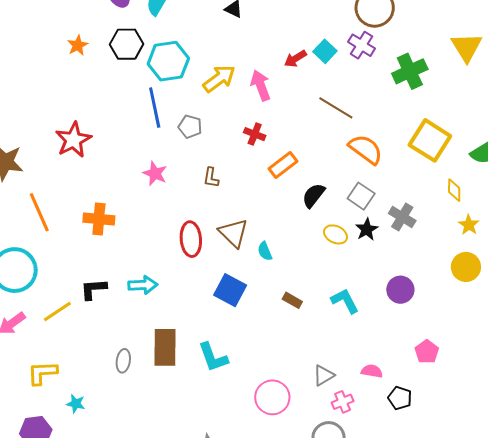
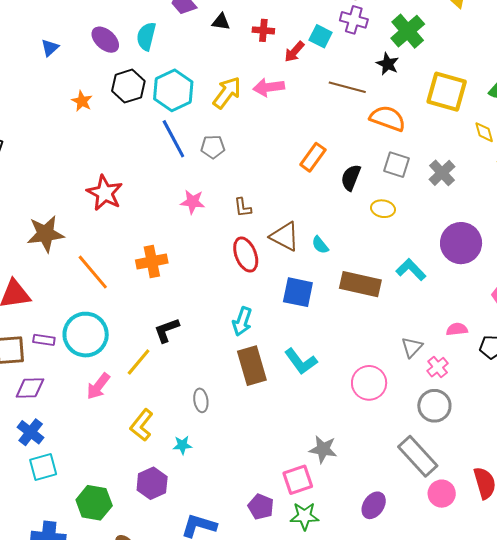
pink arrow: (261, 85) -> (269, 87), turned -60
red cross: (255, 134) -> (263, 30), moved
brown L-shape: (211, 178) -> (243, 208), moved
gray cross: (402, 217) -> (442, 173), turned 32
black star: (367, 229) -> (388, 64), moved
cyan arrow: (143, 285) -> (242, 321), moved, turned 128
purple circle: (400, 290) -> (461, 243), size x1.5
brown rectangle: (292, 300) -> (360, 284), size x2.0
gray ellipse: (123, 361) -> (201, 400), moved
yellow L-shape: (42, 373) -> (142, 425), turned -32

